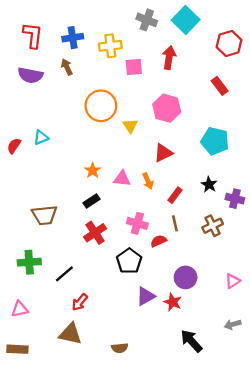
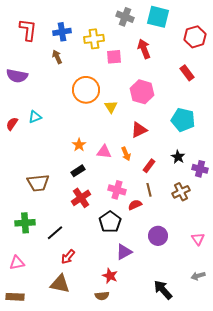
cyan square: (186, 20) -> (158, 17), turned -30
red arrow: (169, 58) -> (144, 49), turned -30
purple semicircle: (30, 75) -> (17, 76), moved
pink triangle: (233, 281) -> (198, 239), turned -32
red star: (173, 302) -> (110, 276), moved

